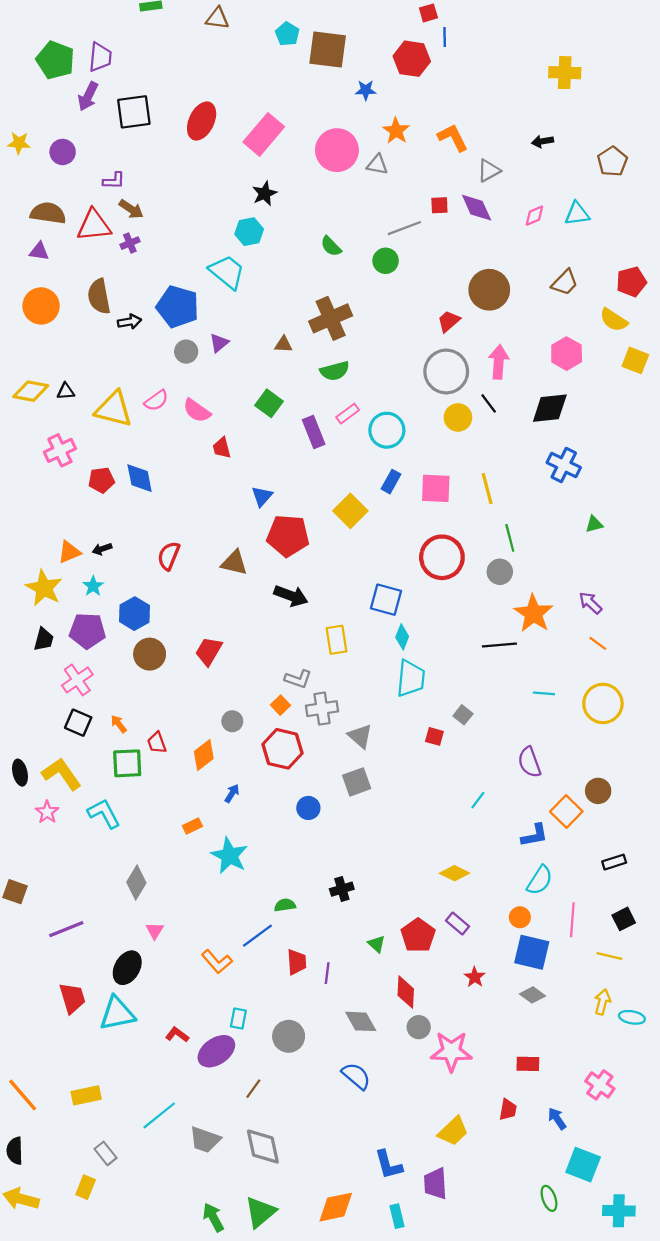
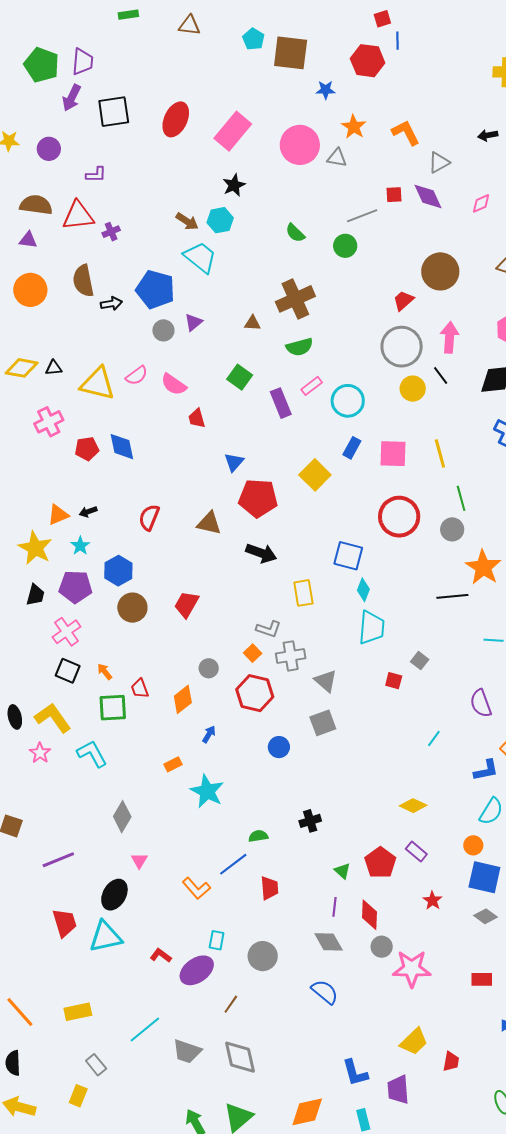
brown arrow: (131, 209) -> (187, 221), moved
purple line: (327, 973) -> (334, 907), moved
red trapezoid: (508, 1110) -> (451, 1061), moved

